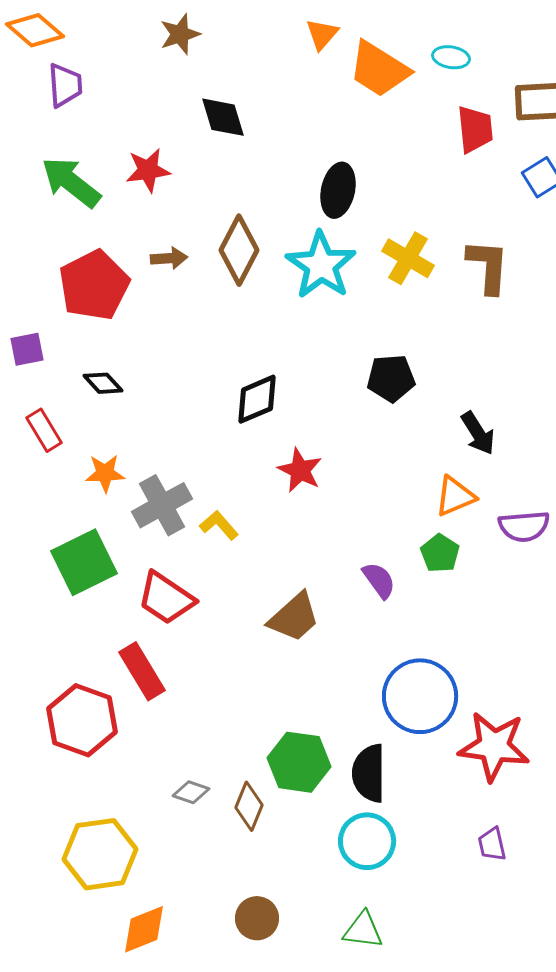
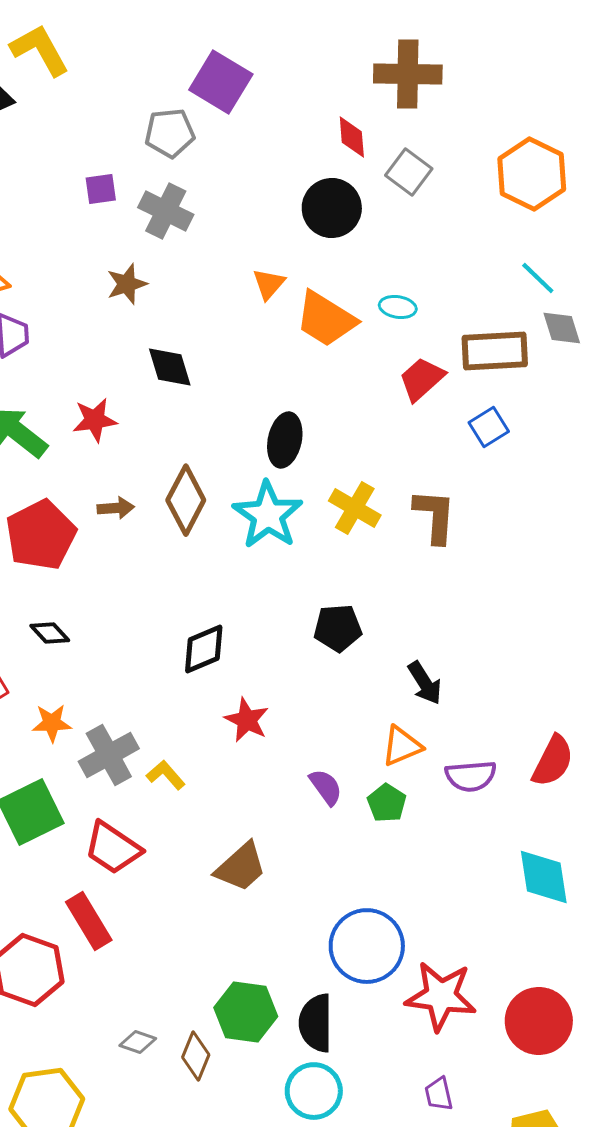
red trapezoid: (475, 129) -> (422, 379), turned -126
purple semicircle: (379, 580) -> (326, 787), moved

